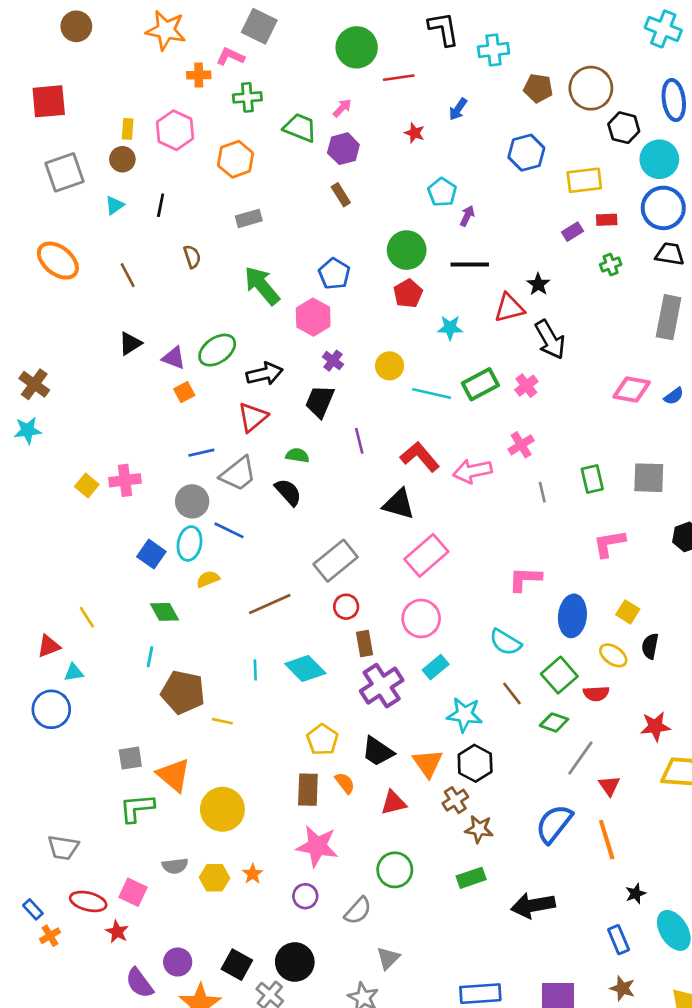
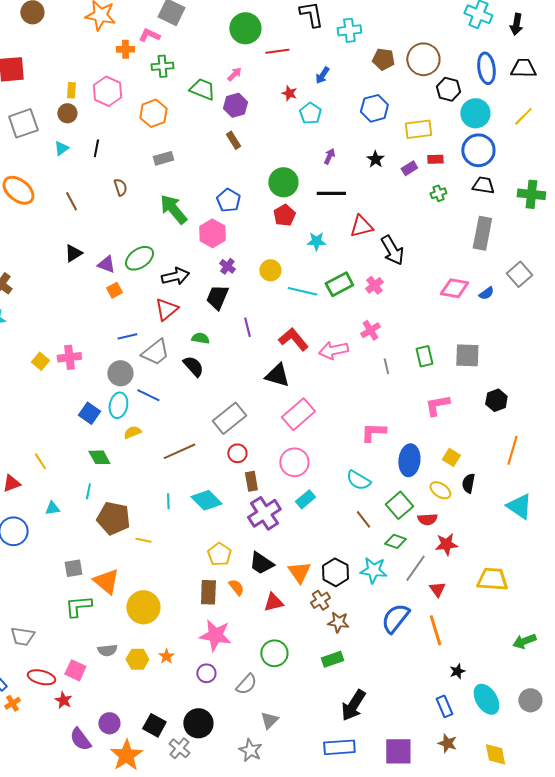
cyan pentagon: (442, 192) -> (310, 113), moved
black star: (538, 284) -> (375, 159), moved
cyan triangle: (74, 672) -> (52, 508), moved
cyan star: (465, 715) -> (373, 570), moved
red star: (655, 726) -> (446, 544), moved
black arrow: (533, 905) -> (353, 705), moved, turned -48

